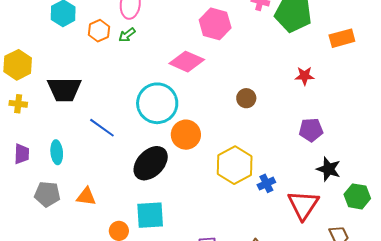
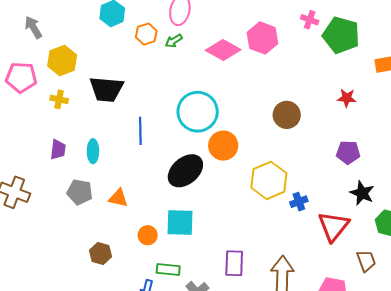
pink diamond: (187, 62) -> (223, 50), moved
brown circle: (246, 98) -> (287, 115), size x1.4
blue line: (102, 128) -> (140, 131), turned 48

